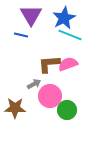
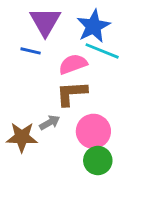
pink semicircle: (68, 64) -> (73, 64), moved
pink circle: (50, 96) -> (93, 131), moved
brown star: (15, 108) -> (22, 137), moved

